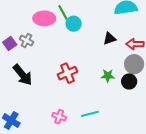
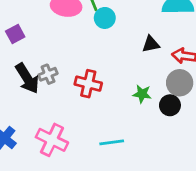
gray cross: (26, 41) -> (48, 74), moved, turned 32
red cross: (68, 73) -> (88, 84), turned 30
pink cross: (59, 117) -> (52, 140), moved, size x1.6

